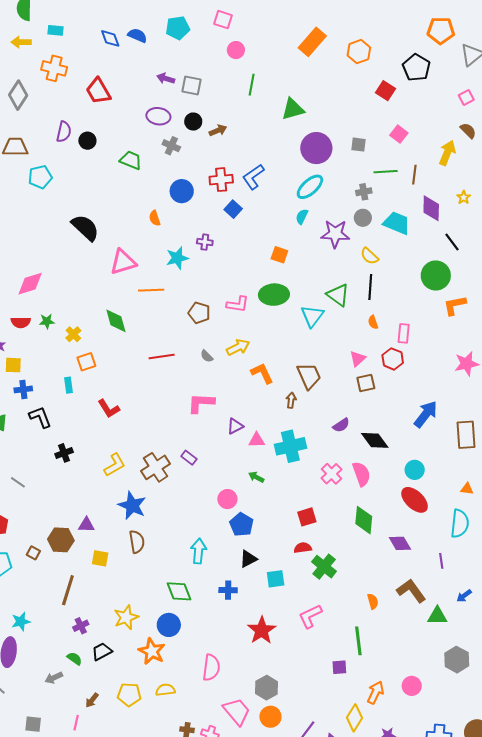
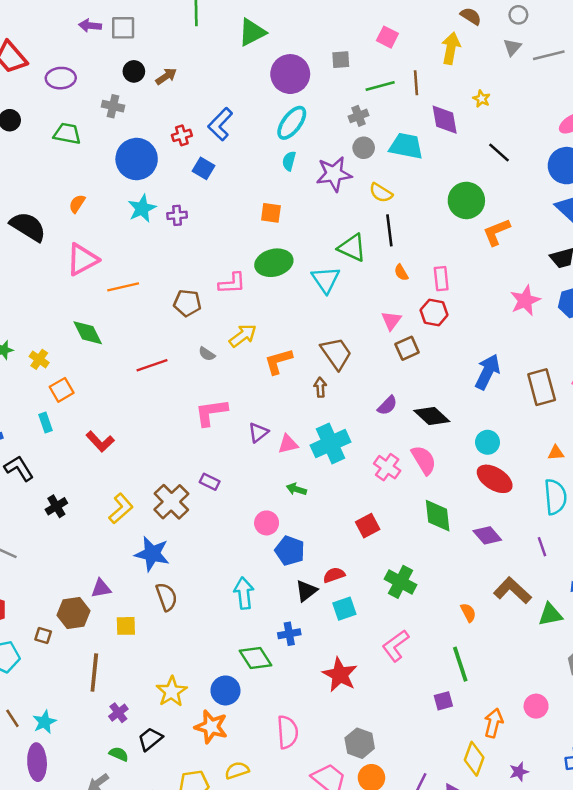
purple ellipse: (158, 116) -> (61, 78), moved
red cross: (221, 180) -> (182, 135), size x0.7
blue circle: (182, 191) -> (137, 159), size x1.4
orange semicircle: (155, 218) -> (77, 204), moved, turned 63
black line: (452, 242) -> (499, 152), moved
cyan star: (177, 258) -> (142, 208), moved
orange L-shape: (262, 373) -> (278, 361), turned -70
red semicircle: (303, 548) -> (334, 575), moved
green diamond: (179, 591) -> (255, 658), moved

